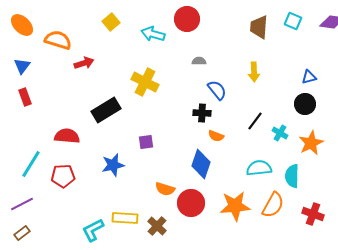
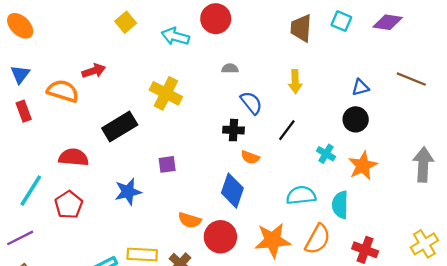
orange semicircle: (58, 40) -> (63, 91), moved
black line: (255, 121) -> (287, 130), moved
red pentagon: (63, 176) -> (69, 205), turned -30

